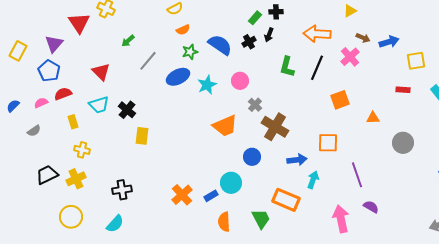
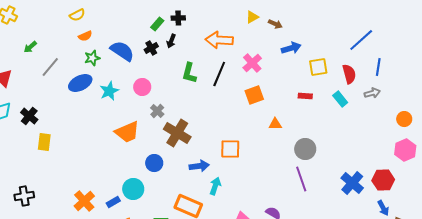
brown arrow: (363, 38) -> (275, 24), moved
orange square: (340, 100) -> (254, 95), moved
purple line: (357, 175) -> (301, 179), moved

